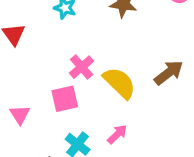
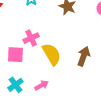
brown arrow: (169, 73) -> (84, 56), turned -48

